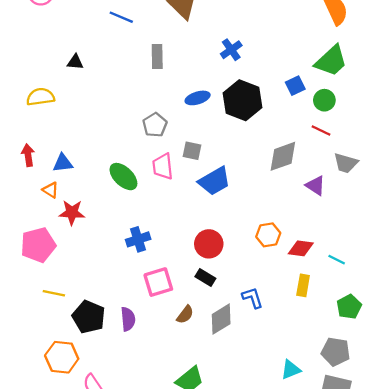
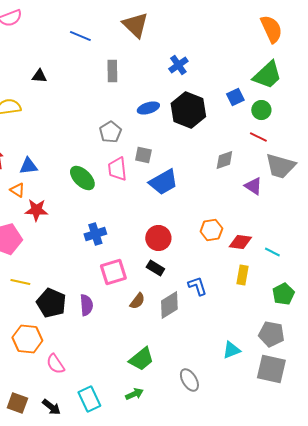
gray diamond: (283, 156) -> (224, 160), size x0.7
gray trapezoid: (346, 163) -> (280, 166), size x1.4

